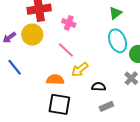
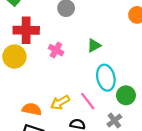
green triangle: (115, 13) -> (94, 45), moved
pink line: (66, 50) -> (88, 101), moved

